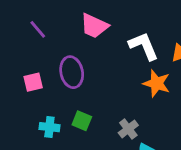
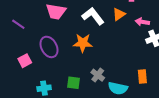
orange star: (157, 83) -> (83, 43), moved
green square: (82, 121) -> (74, 83), moved

